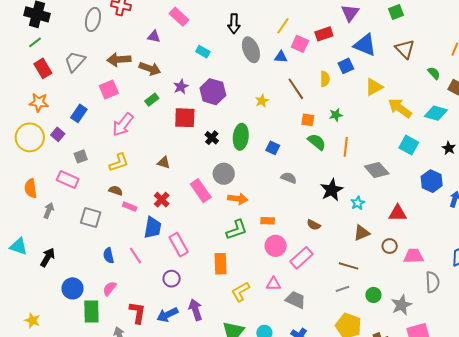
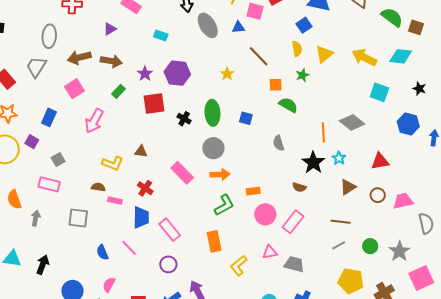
gray ellipse: (93, 19) -> (49, 36), moved
purple triangle: (154, 37) -> (110, 29), turned -32
green semicircle: (434, 73) -> (392, 17), size x1.6
yellow semicircle: (325, 79) -> (297, 49), moved
yellow triangle: (374, 87) -> (324, 54), moved
orange line: (346, 147) -> (323, 132), moved
yellow L-shape: (119, 163) -> (113, 163), moved, turned 50
gray circle: (224, 174) -> (213, 148), moved
gray semicircle: (289, 178) -> (279, 143), moved, turned -119
black star: (332, 190) -> (313, 163), moved

